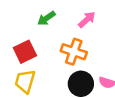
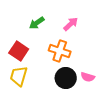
red square: (25, 52) -> (19, 51), turned -30

